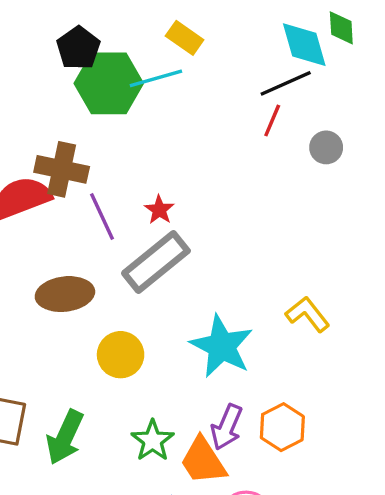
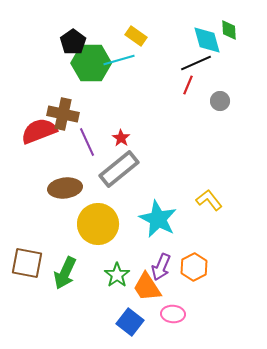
yellow circle: (121, 355) -> (98, 224), size x1.5

